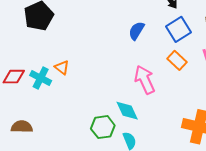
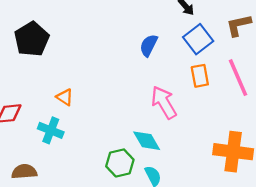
orange rectangle: (177, 60) -> (200, 76), turned 42
cyan cross: (41, 78) -> (51, 130), moved

